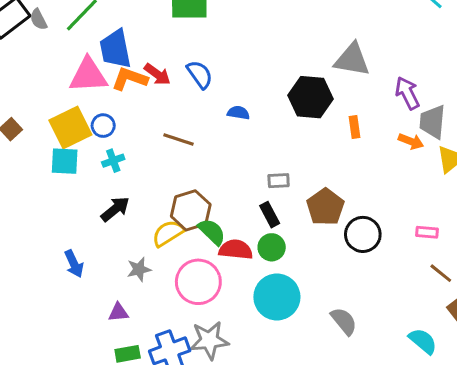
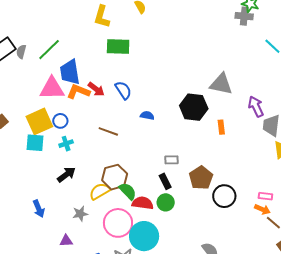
gray semicircle: (38, 19) -> (21, 52), turned 40
orange arrow: (411, 141) -> (262, 209), moved
cyan circle: (277, 297) -> (144, 236), moved

